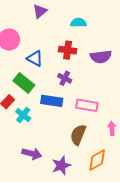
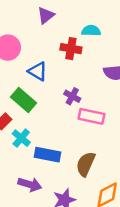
red cross: (68, 50) -> (71, 49), moved
blue rectangle: (52, 101) -> (47, 155), moved
pink rectangle: (87, 105) -> (91, 116), moved

